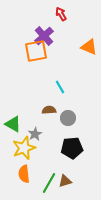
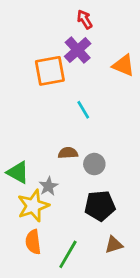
purple cross: (44, 36) -> (78, 50), moved
cyan line: (60, 87) -> (83, 110), moved
brown triangle: (65, 181) -> (114, 245), moved

